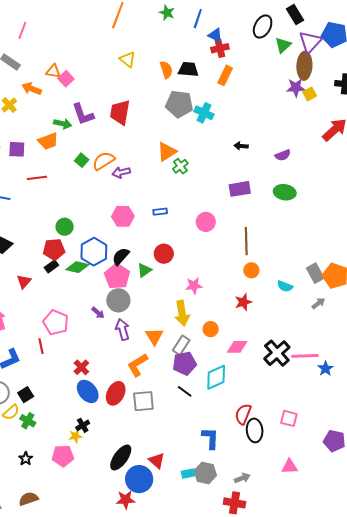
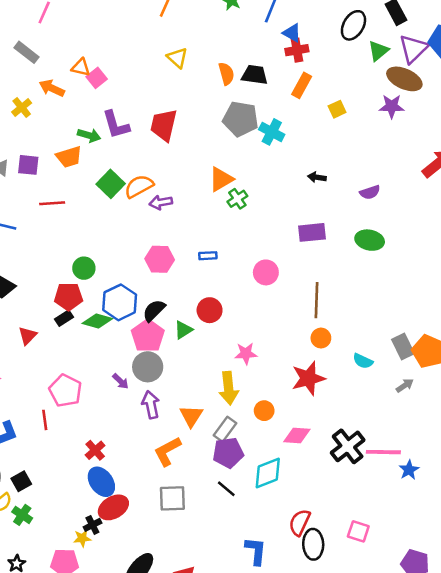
brown ellipse: (304, 66) -> (404, 79), turned -72
yellow square: (310, 94) -> (337, 109), moved
green square: (82, 160) -> (111, 184), size x1.5
red star: (243, 302) -> (308, 378), size x1.5
red ellipse: (116, 393) -> (113, 507), moved, turned 30

